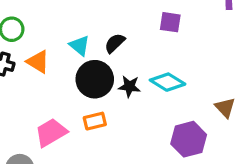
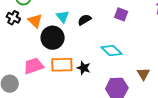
black circle: (95, 79) -> (53, 38), moved
black star: (129, 86) -> (84, 68), moved
orange rectangle: (95, 121) -> (62, 65), size x1.5

